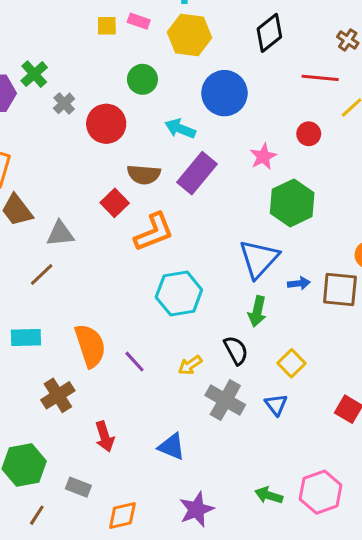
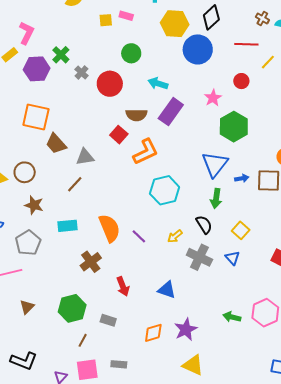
yellow hexagon: (190, 35) -> (175, 24), moved
blue circle: (224, 93) -> (198, 49), moved
orange diamond: (122, 516) -> (153, 333), moved

